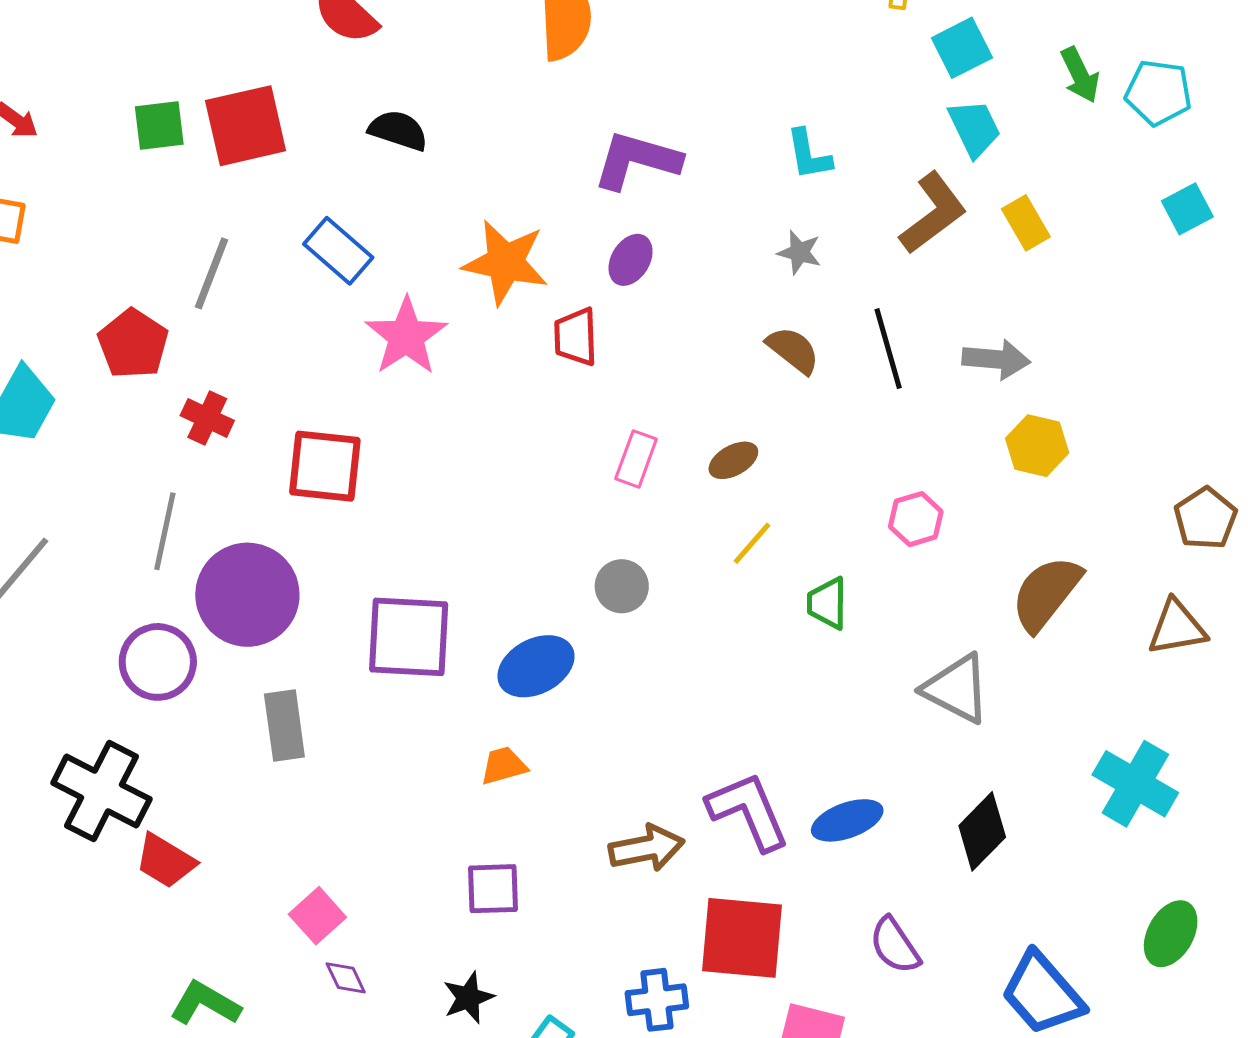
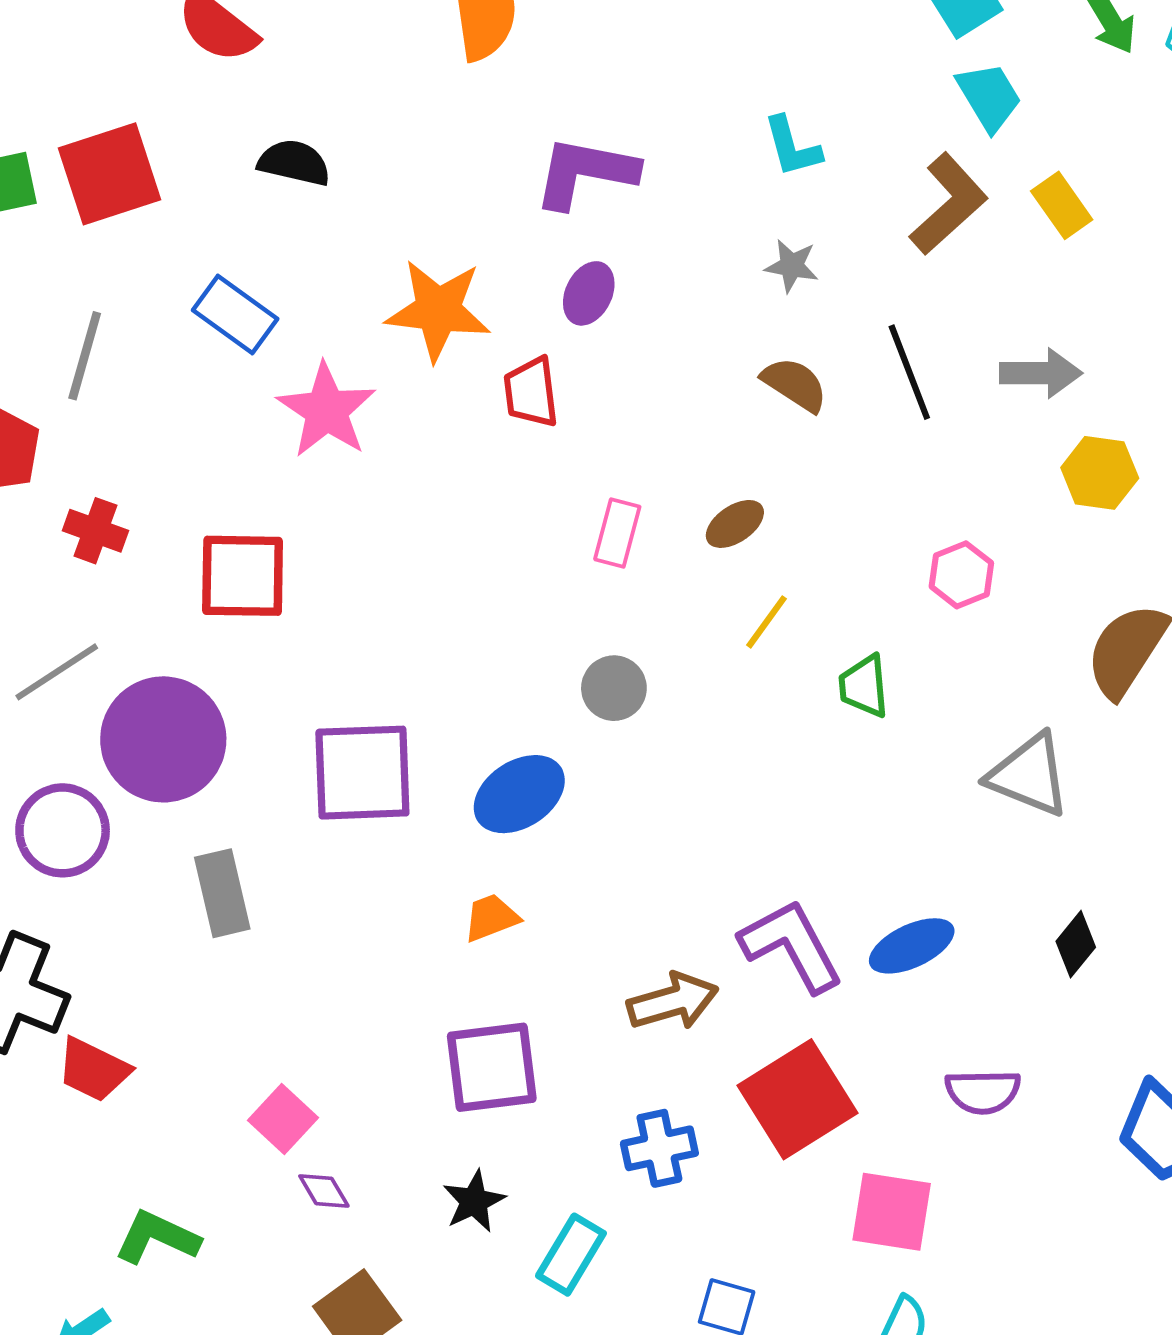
gray line: (165, 531) -> (57, 672), turned 50
black diamond: (982, 831) -> (1076, 944), size x0.7
purple square: (493, 889) -> (492, 1067), size x1.4
red square: (742, 938) -> (798, 1099), turned -32
purple semicircle: (895, 945) -> (983, 1092), turned -52
blue cross: (657, 1000) -> (659, 1148), moved

